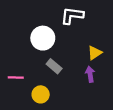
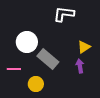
white circle: (43, 38) -> (27, 42), moved
gray rectangle: (54, 66) -> (48, 59), size x1.5

